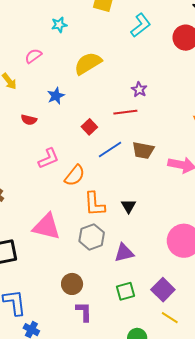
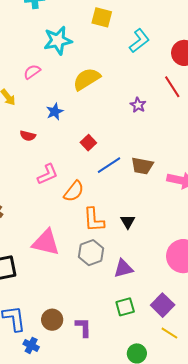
cyan star: (59, 25) -> (58, 41), size x1.8
red line: (125, 112) -> (172, 87), moved, turned 65
brown circle: (72, 284) -> (52, 320), moved

